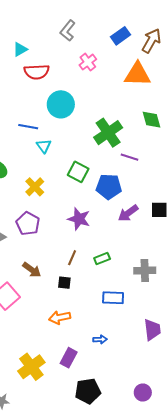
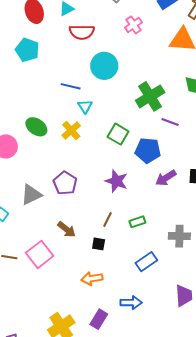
yellow cross: (35, 187) -> (71, 130), moved
blue rectangle: (113, 298) -> (146, 262), turned -40
blue arrow: (100, 339) -> (131, 303), size x1.5

